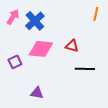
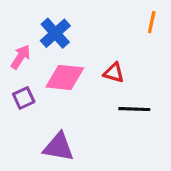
pink arrow: (13, 17) -> (21, 57), moved
purple triangle: (37, 93) -> (58, 147), size x1.5

